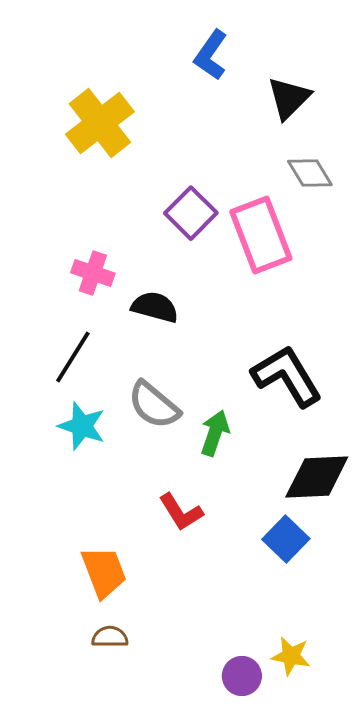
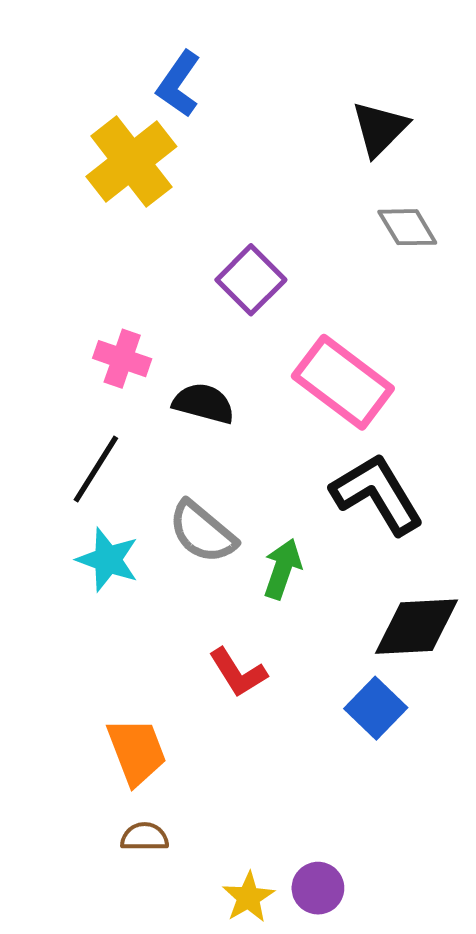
blue L-shape: (211, 55) -> (179, 84), moved
pink rectangle: (261, 235) -> (343, 382), moved, turned -32
yellow star: (291, 656) -> (248, 897), moved, turned 30

